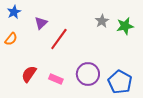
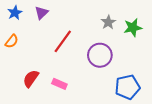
purple triangle: (41, 23) -> (41, 13), moved
purple circle: (88, 74) -> (100, 55), moved
blue pentagon: (120, 82) -> (127, 87), turned 30

